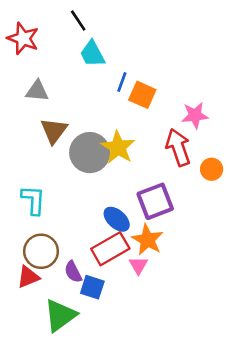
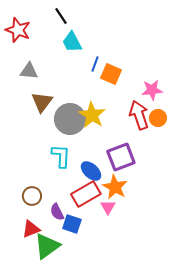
orange circle: (212, 169) -> (158, 118), moved
cyan L-shape: (33, 200) -> (61, 156), moved
brown circle: (41, 251) -> (32, 196), size x0.7
red triangle: (28, 277) -> (31, 229), moved

